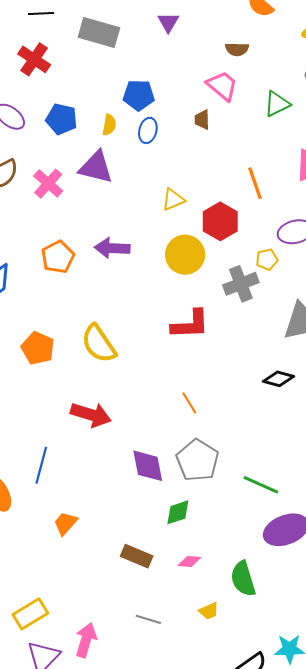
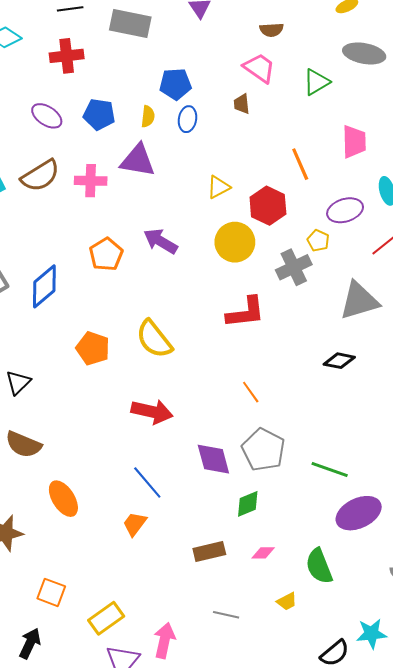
red cross: (34, 59) -> (67, 56), turned -36
pink cross: (48, 184) -> (91, 181), turned -36
purple arrow: (112, 248) -> (161, 241), turned 32
yellow pentagon: (267, 259) -> (318, 241), turned -30
blue line: (41, 465) -> (147, 483), moved, turned -51
brown rectangle: (137, 556) -> (209, 552), turned -32

